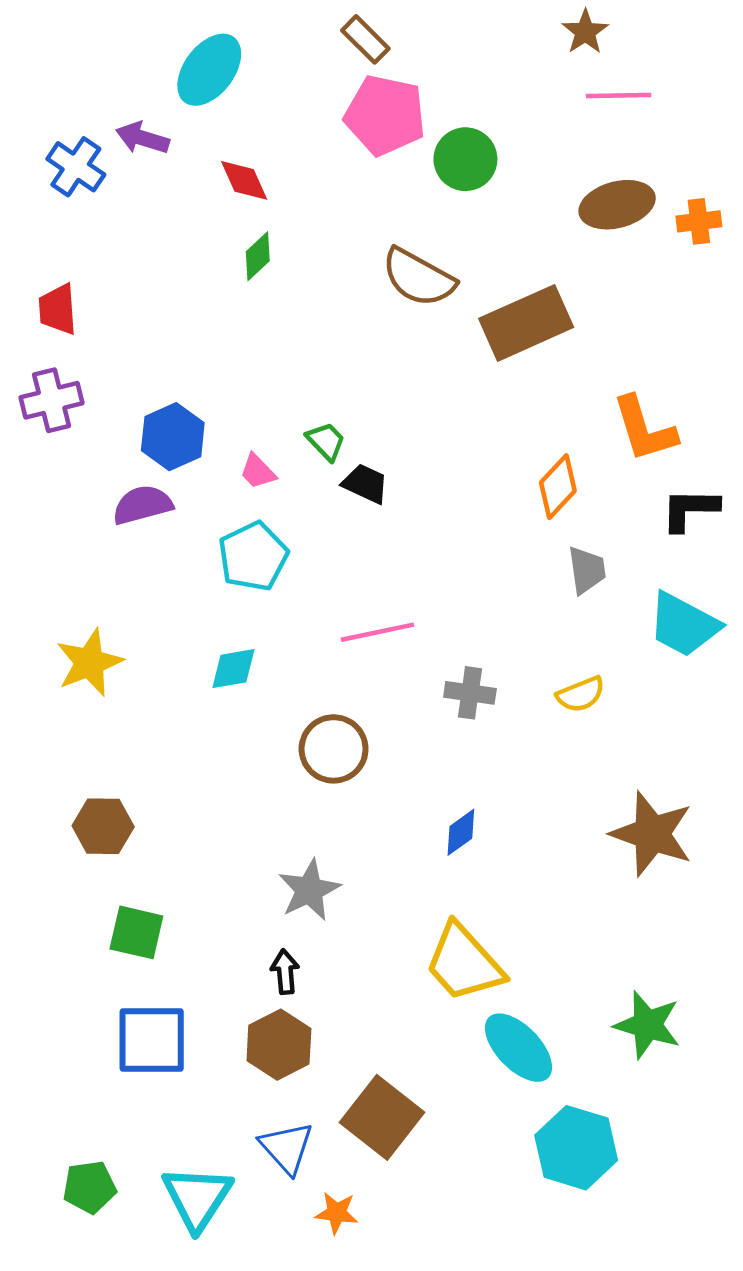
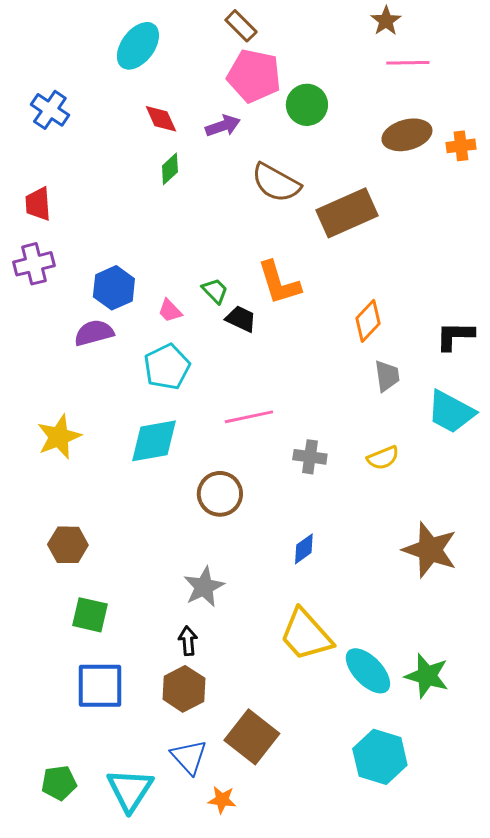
purple arrow: (143, 138) -> (223, 126), moved, turned 144
orange L-shape: (644, 429) -> (279, 283), moved
cyan diamond: (233, 669) -> (154, 441), size x1.6
cyan ellipse: (519, 1048) -> (368, 671), moved

